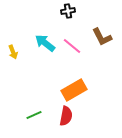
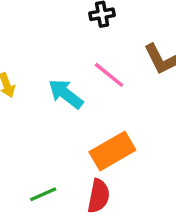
cyan arrow: (45, 43) -> (66, 94), moved

